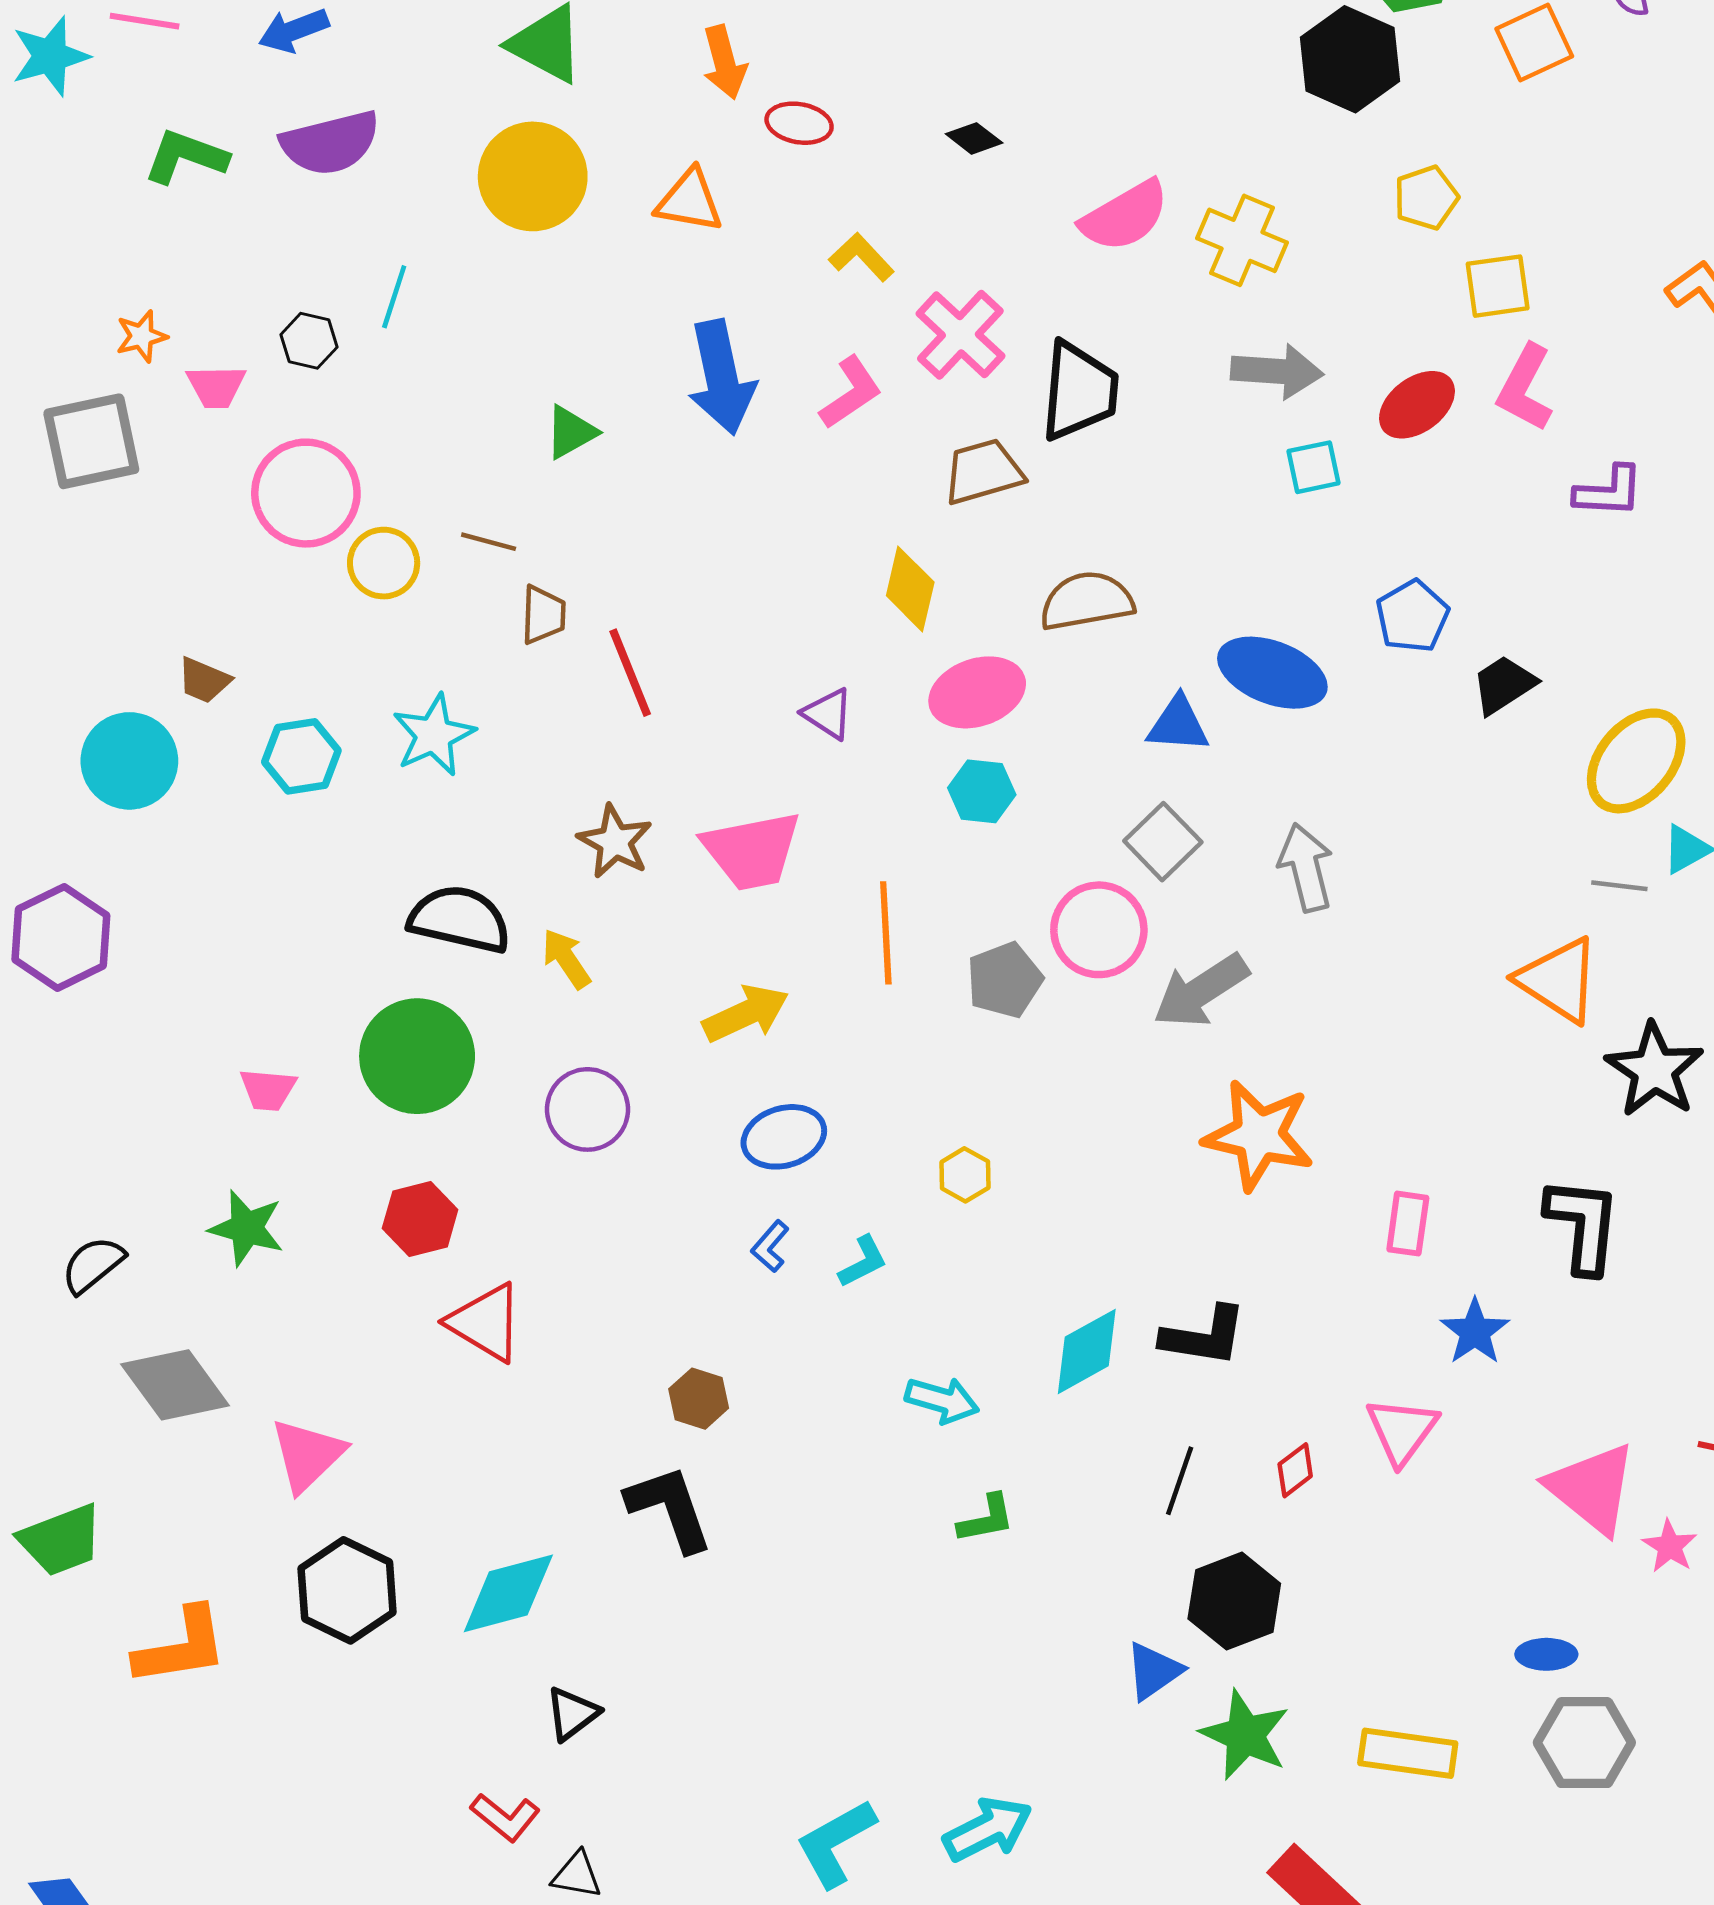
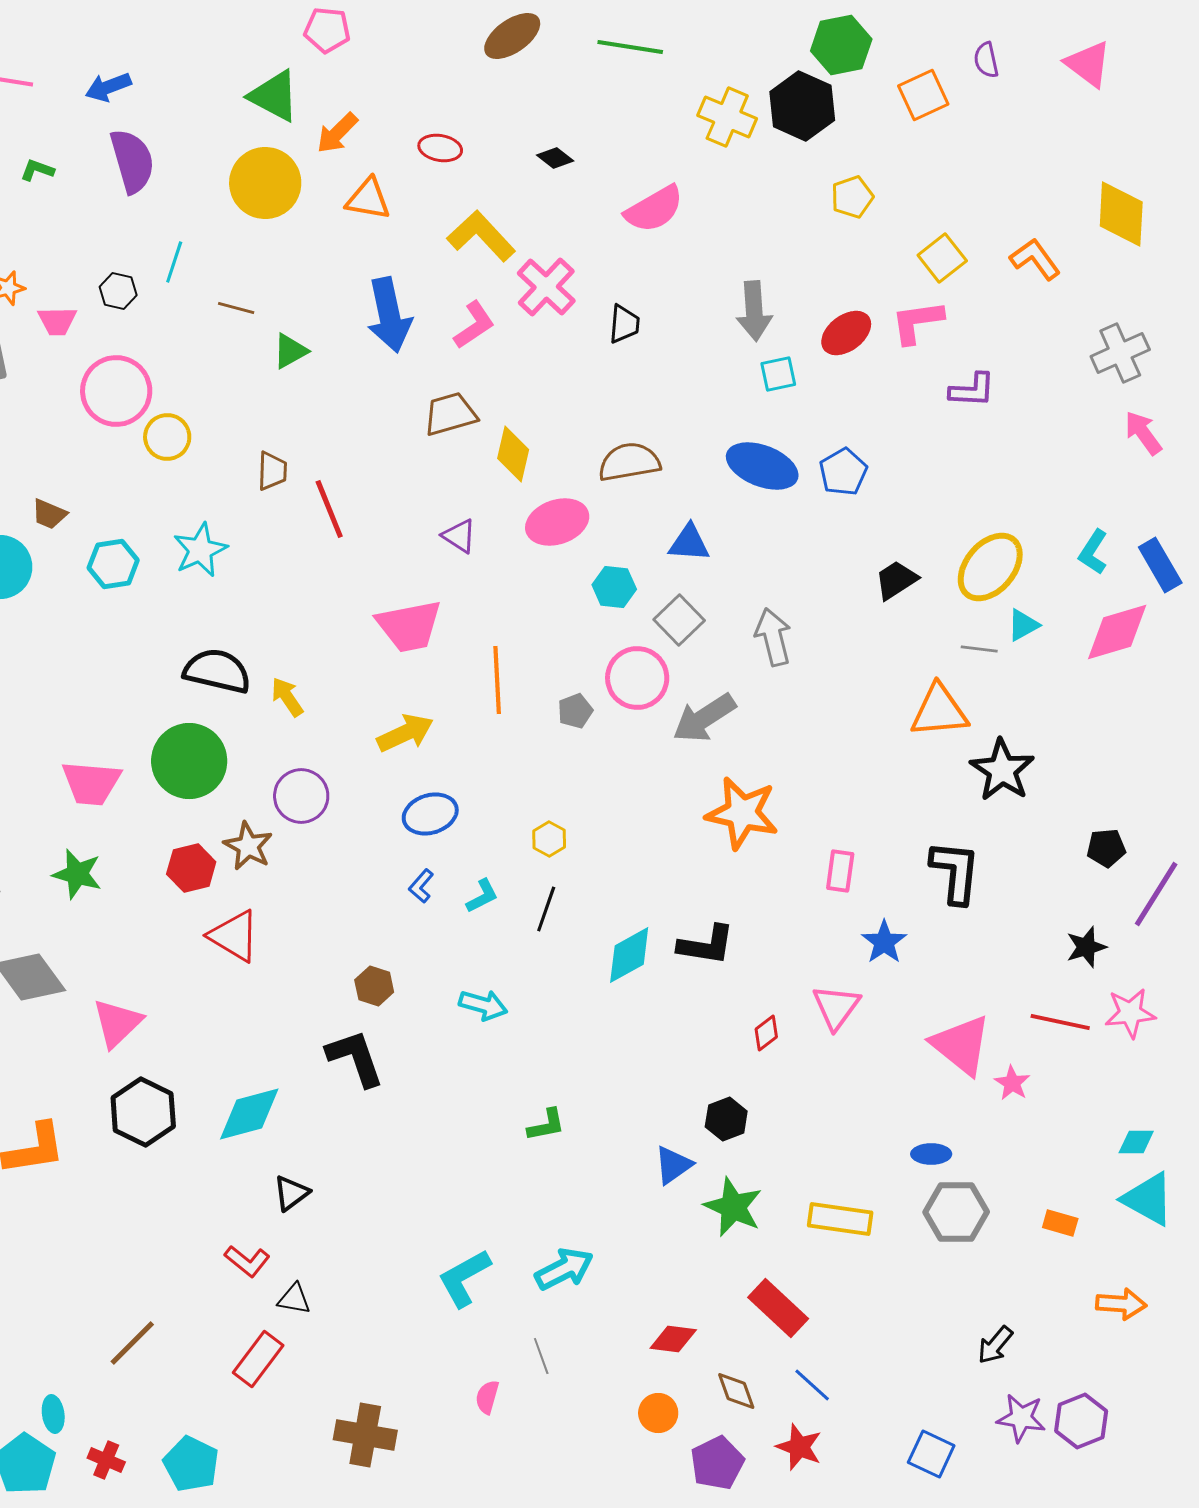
orange arrow: (724, 62) -> (337, 133), moved, turned 60
purple semicircle: (330, 143) -> (132, 161), turned -92
green L-shape: (186, 157) -> (37, 170), size x0.6
yellow cross: (1242, 240) -> (727, 117), moved
yellow L-shape: (861, 257) -> (481, 236), size x1.6
yellow square: (1498, 286) -> (942, 258), moved, turned -30
gray arrow: (1277, 371) -> (754, 311), turned 82
pink L-shape: (1525, 388) -> (917, 322), turned 54
black trapezoid: (1079, 391) -> (624, 324), size x0.6
brown trapezoid: (983, 472) -> (450, 414), moved
brown line: (489, 542) -> (236, 308), moved
blue ellipse: (1272, 673) -> (762, 466), moved
black trapezoid: (1504, 685) -> (896, 580), moved
cyan hexagon: (982, 791) -> (614, 587), moved
brown star: (615, 842) -> (248, 846), moved
gray pentagon: (1005, 980) -> (575, 711), size x0.7
orange triangle: (1559, 980) -> (939, 711), turned -38
pink trapezoid: (268, 1090) -> (91, 783), size x1.6
cyan arrow: (942, 1400) -> (483, 1005), moved
black line: (1180, 1481) -> (546, 909), moved
green L-shape: (986, 1519) -> (546, 1125), moved
black hexagon: (1234, 1601) -> (726, 1119), size x0.7

